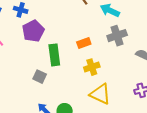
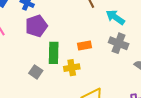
gray cross: (117, 36) -> (119, 43), turned 30
yellow cross: (92, 67) -> (72, 68), moved

